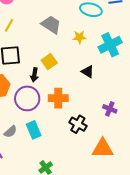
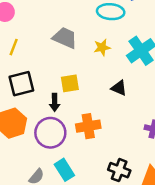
yellow square: (49, 62) -> (70, 83), turned 35
black cross: (78, 124) -> (119, 170), moved

